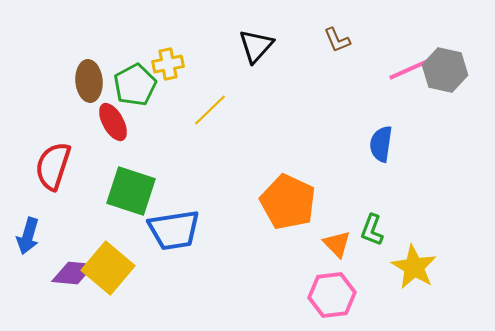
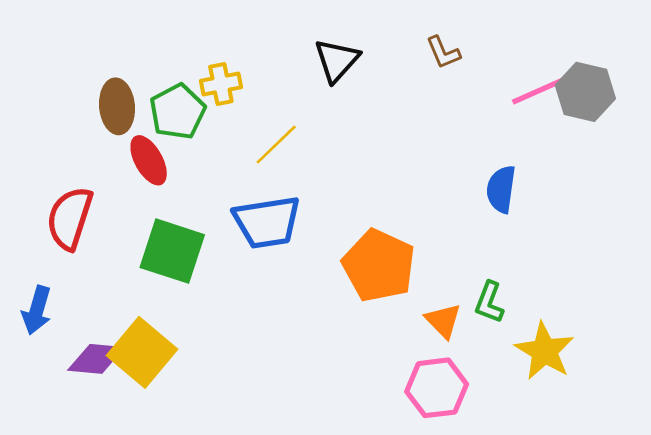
blue trapezoid: (174, 230) -> (267, 222), moved

